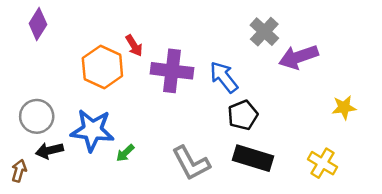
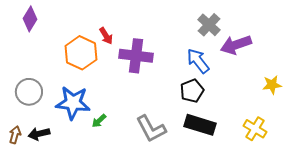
blue arrow: (224, 77) -> (198, 61), moved
black arrow: (49, 150) -> (39, 134), moved

